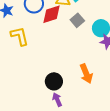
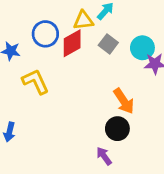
orange arrow: (86, 74) -> (124, 101), moved
black circle: (54, 81) -> (117, 129), moved

